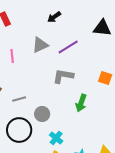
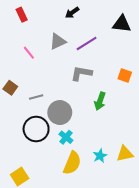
pink line: (12, 56) -> (29, 53), turned -32
gray circle: (42, 114) -> (60, 113), size x1.5
cyan cross: (56, 138) -> (66, 137), moved

